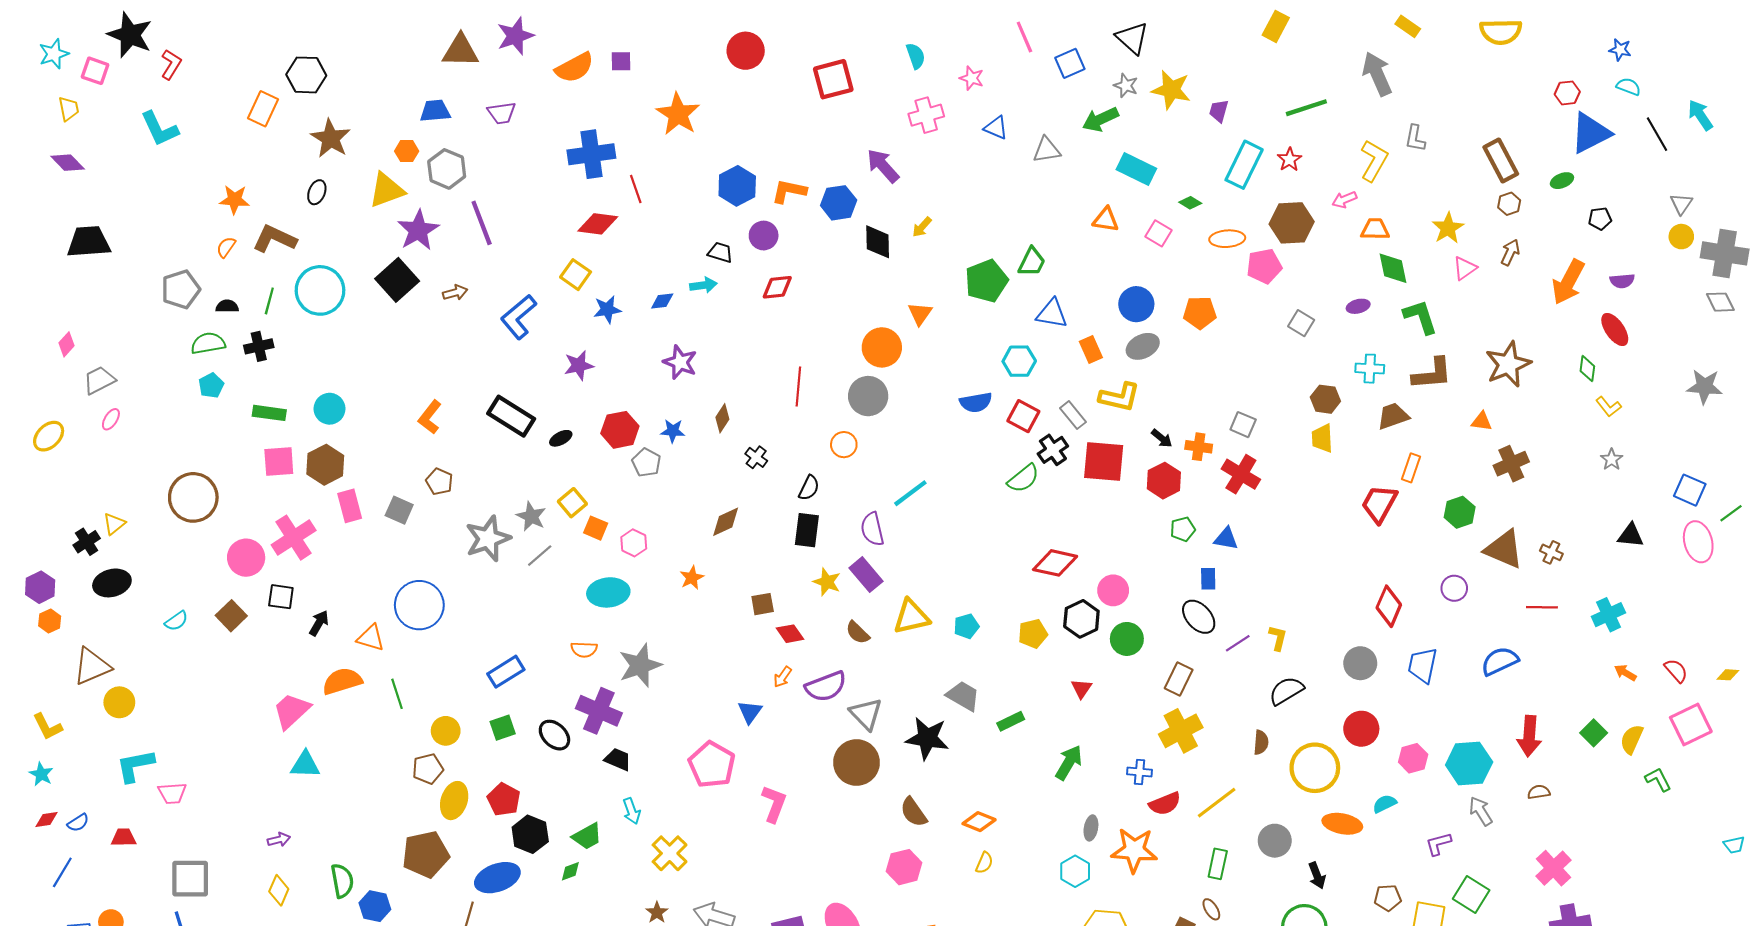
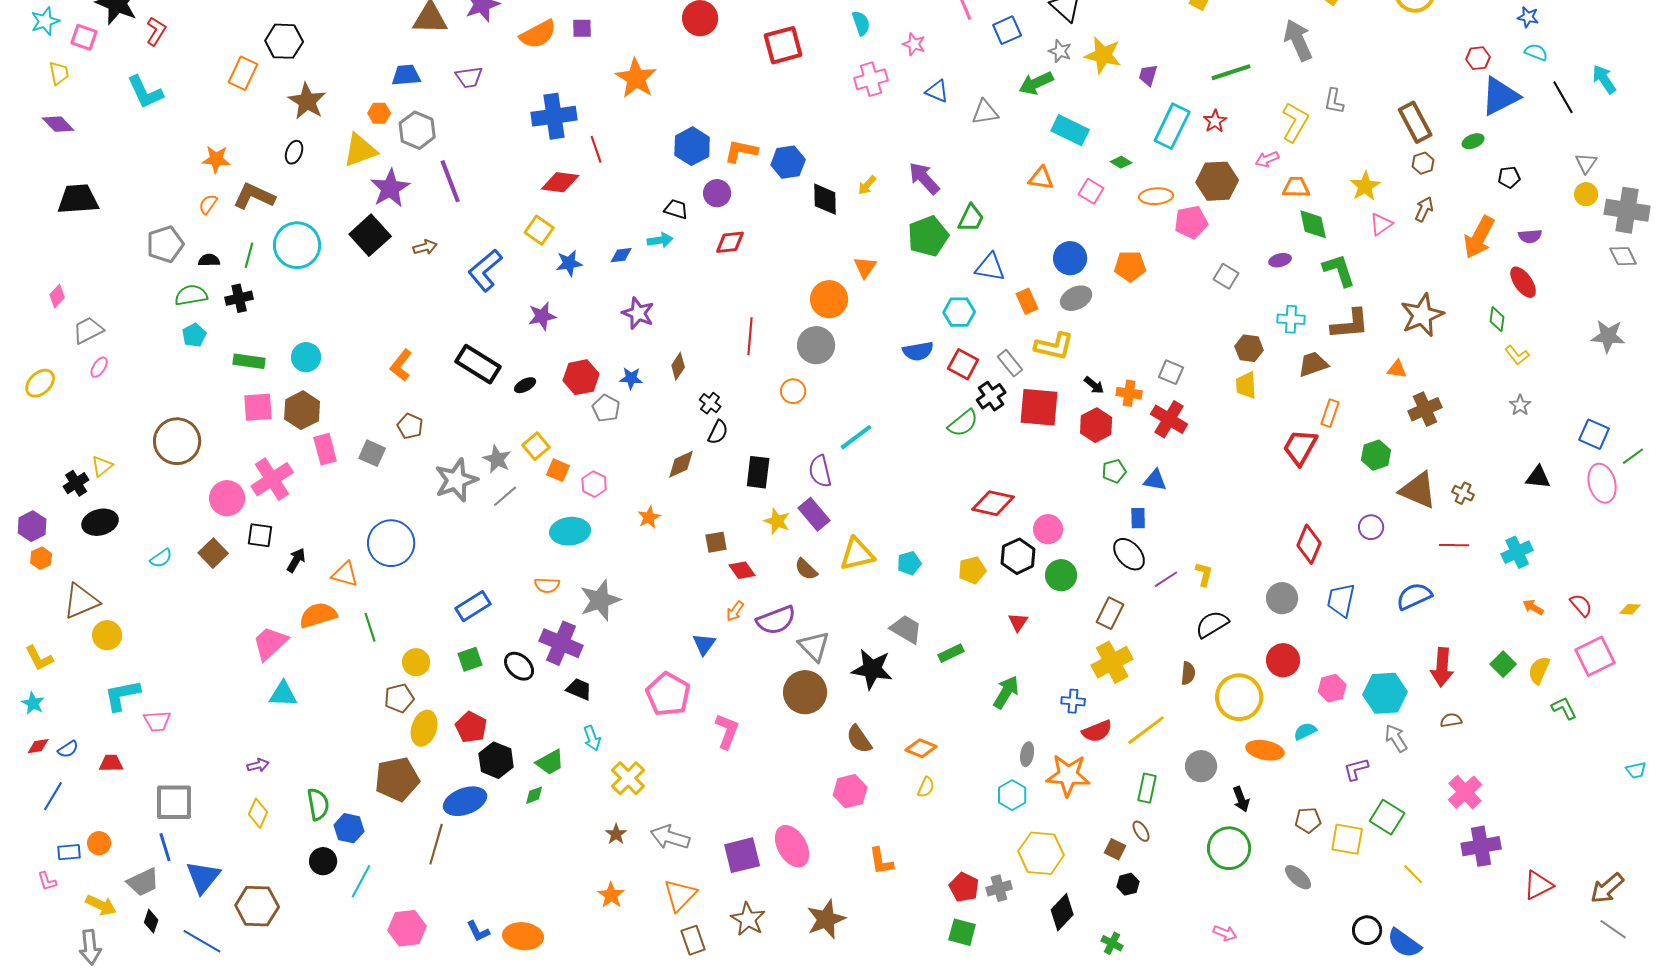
purple arrow: (883, 166) -> (924, 178), moved
black semicircle: (809, 488) -> (718, 432), moved

